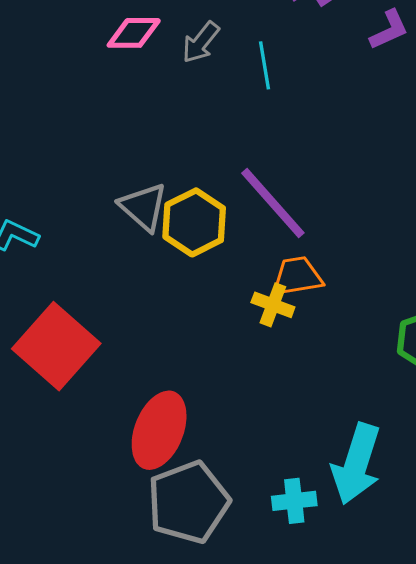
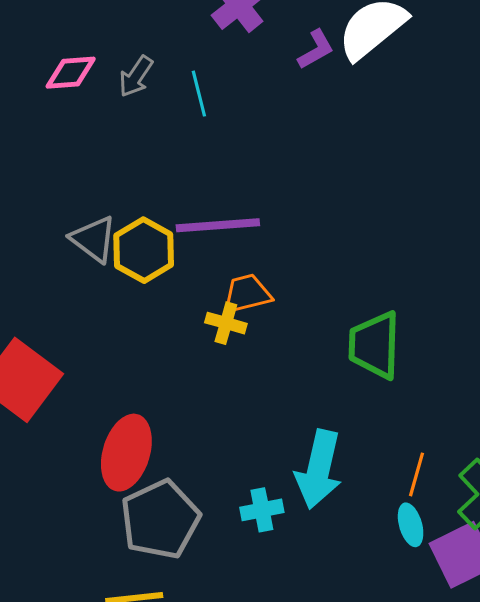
purple line: (273, 203) -> (218, 225), turned -48

